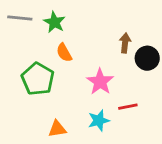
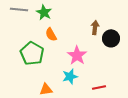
red line: (128, 107) -> (99, 87), moved
cyan star: (99, 120) -> (70, 76), moved

